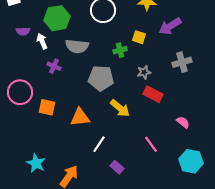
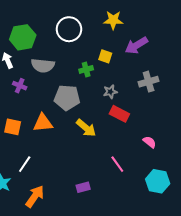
orange triangle: (80, 117) -> (43, 123), moved
white line: (99, 144) -> (25, 164), moved
purple rectangle: (117, 167) -> (83, 187), turned -56

